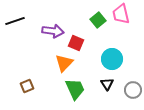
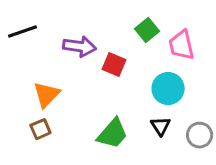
pink trapezoid: (121, 14) -> (182, 45), moved
orange triangle: (64, 63) -> (46, 95), moved
green trapezoid: (75, 89) -> (113, 134), turned 65

